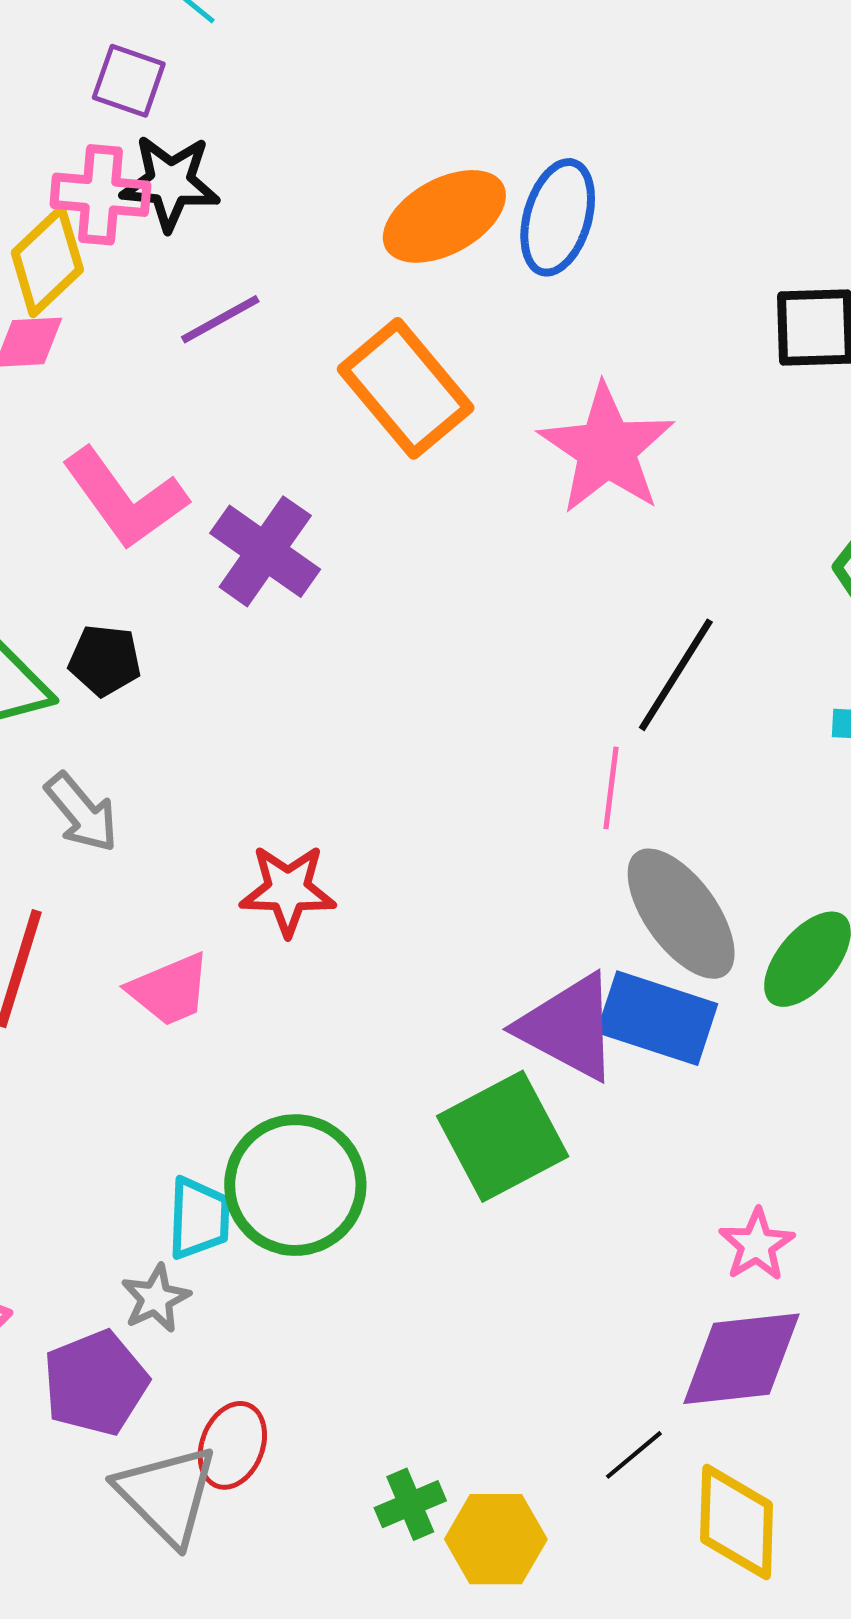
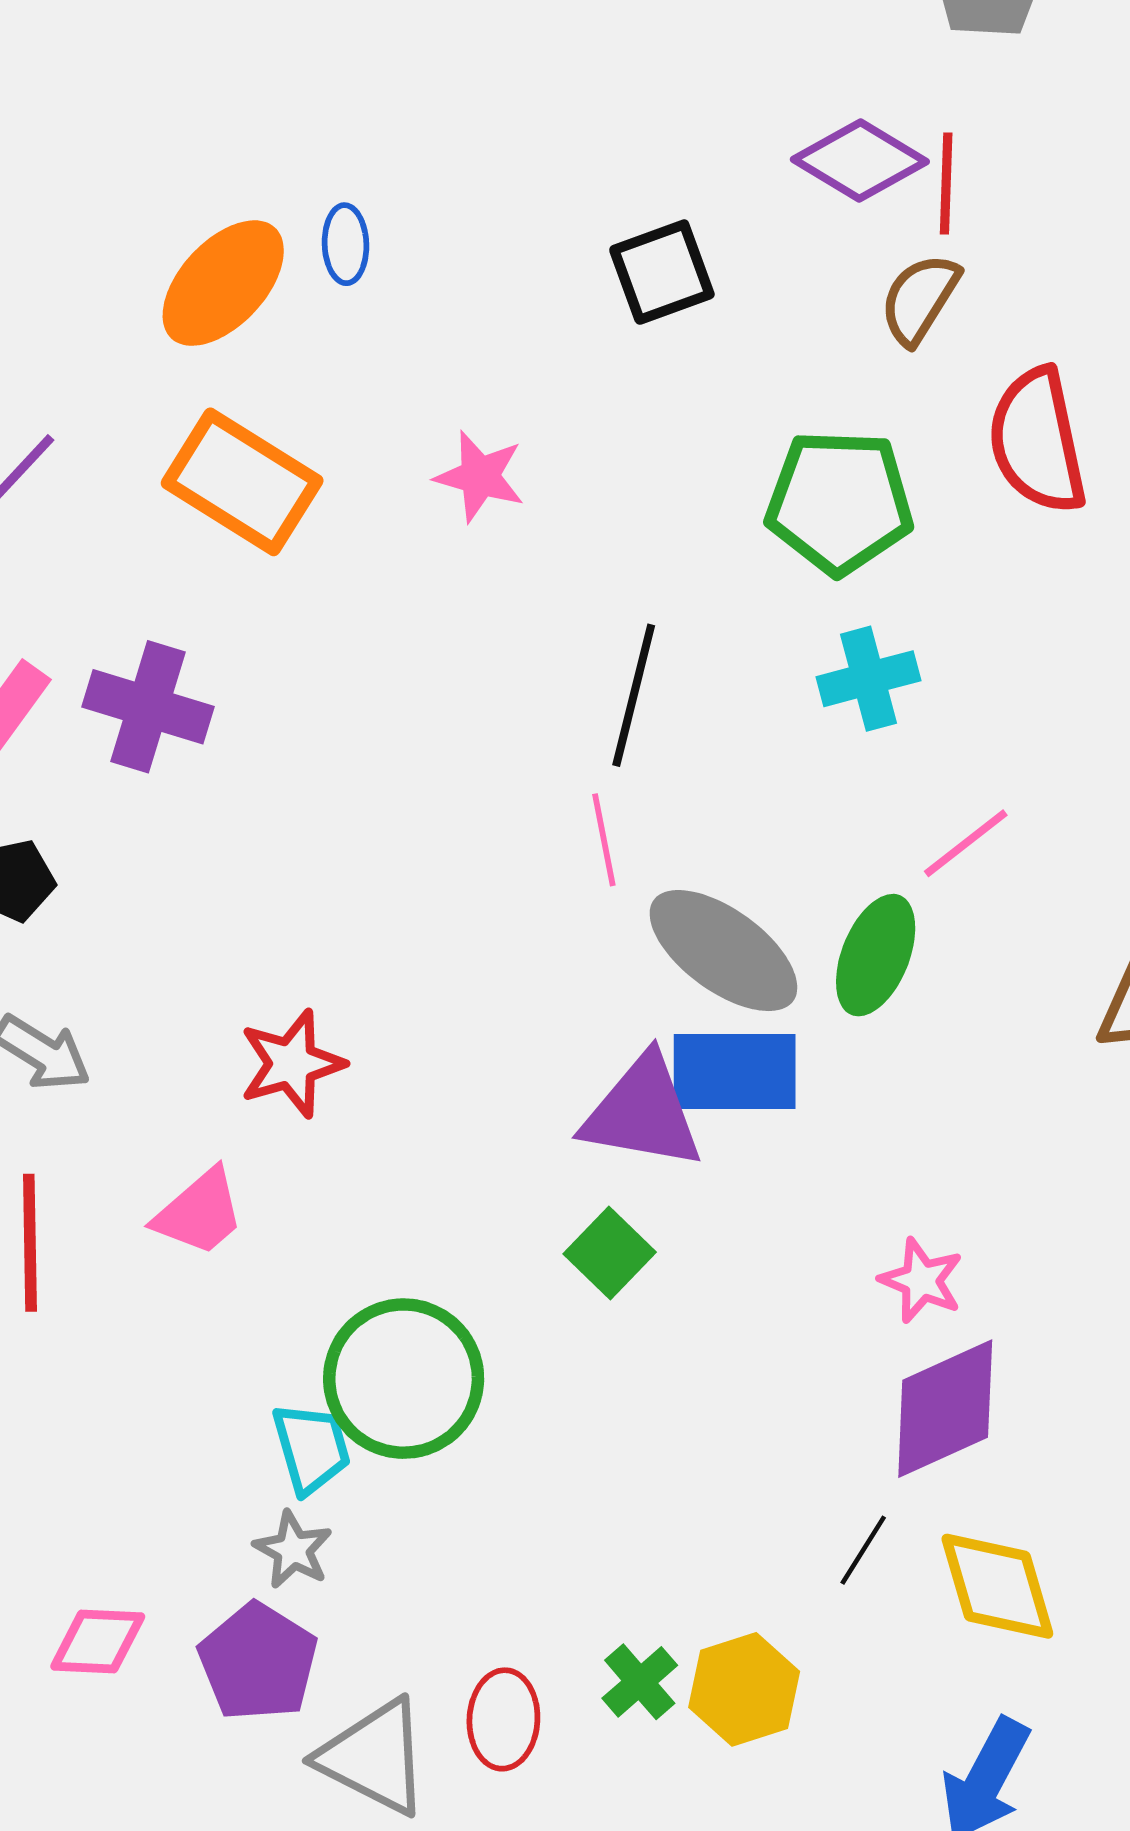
blue ellipse: (558, 217) -> (345, 244), size x0.6
pink star: (607, 449) -> (480, 476), size x0.6
green square: (503, 1136) -> (610, 1253), size x0.6
red ellipse: (232, 1445) -> (503, 1719), moved

